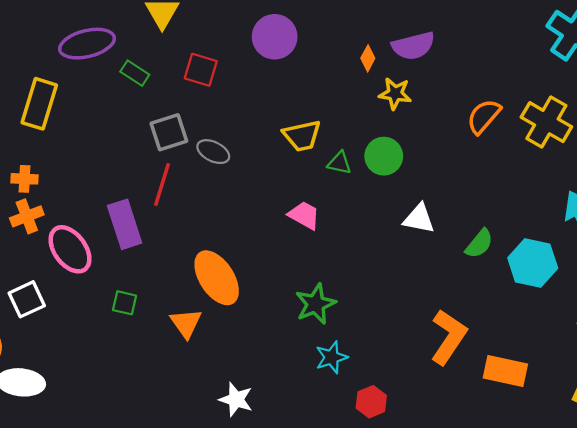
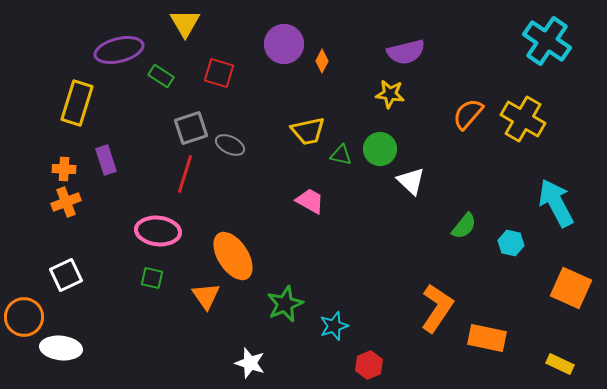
orange diamond: (368, 58) -> (322, 61), moved
white triangle: (419, 219) -> (411, 181), moved, turned 32
purple rectangle: (125, 224) -> (106, 160), moved, size x0.7
pink ellipse: (70, 249) -> (158, 231), moved, turned -48
cyan hexagon: (533, 263) -> (511, 243), size x0.6
green star: (316, 304) -> (285, 304), moved

